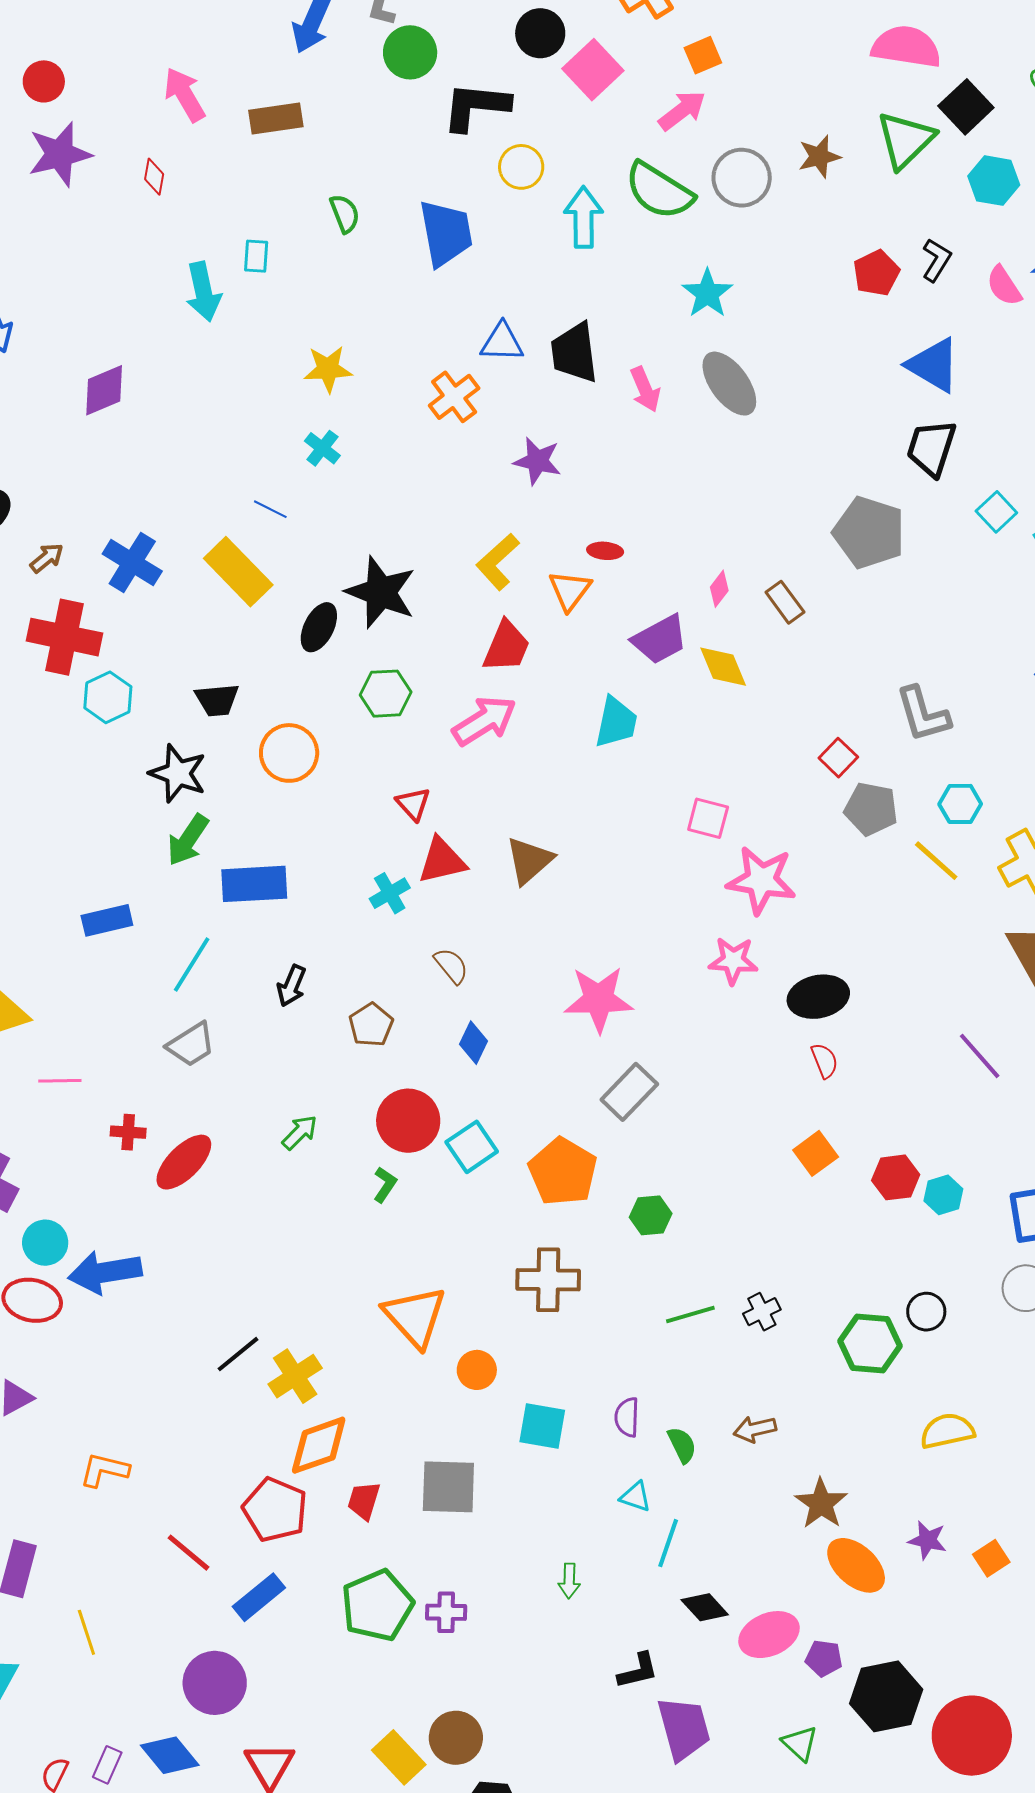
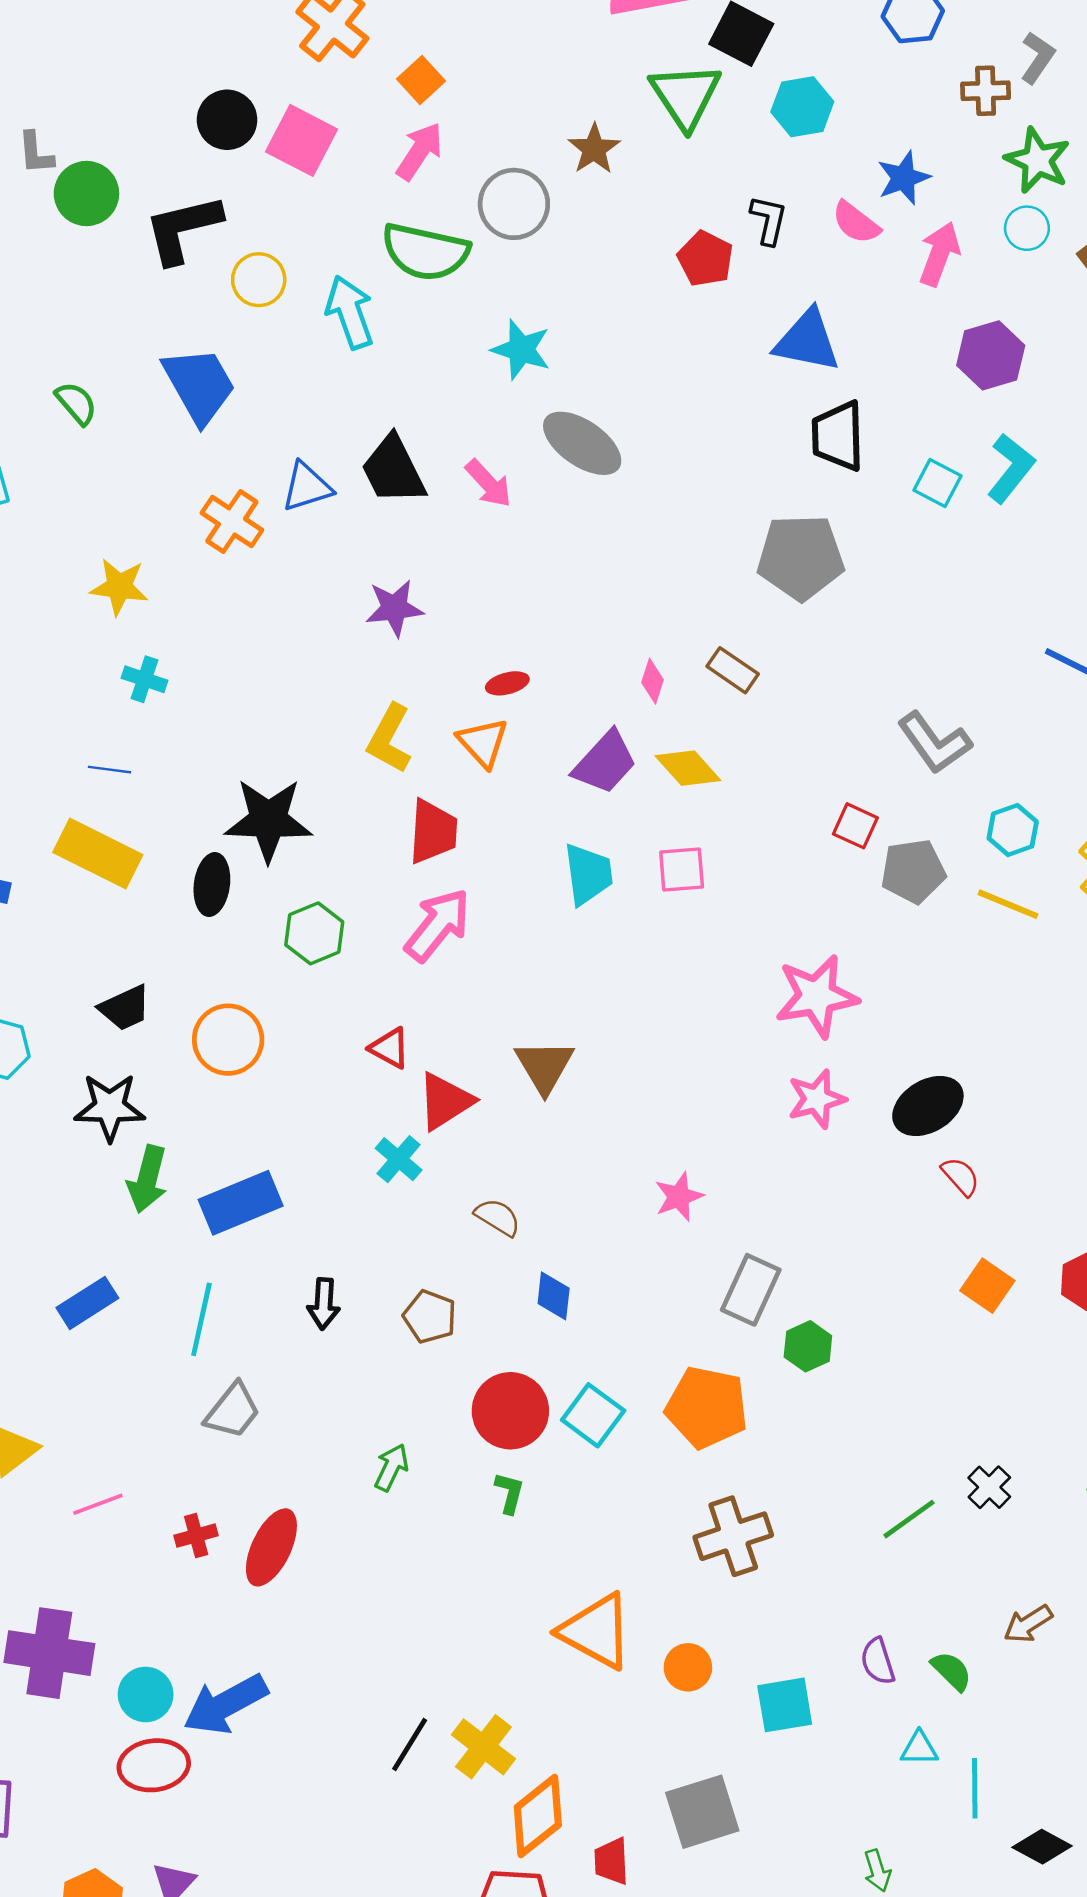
yellow star: (328, 369) -> (119, 587), turned 30
orange cross: (454, 397) -> (232, 521), moved
pink square: (708, 818) -> (682, 870), moved
pink star: (599, 999) -> (679, 1197), size x0.6
green hexagon: (651, 1215) -> (808, 1346), moved

